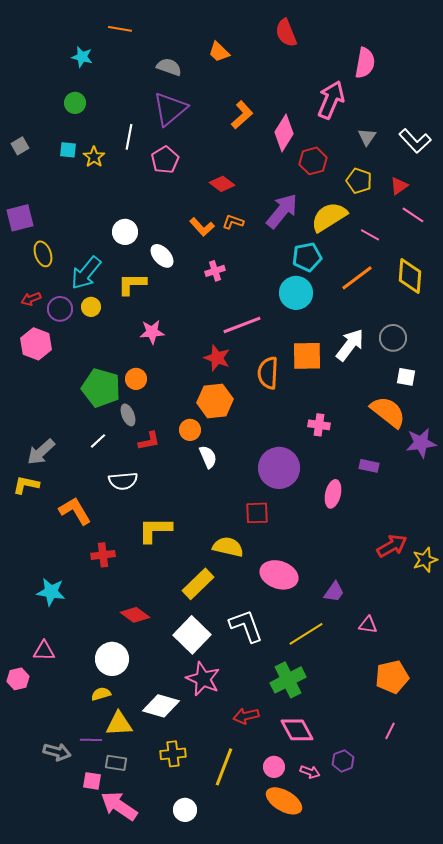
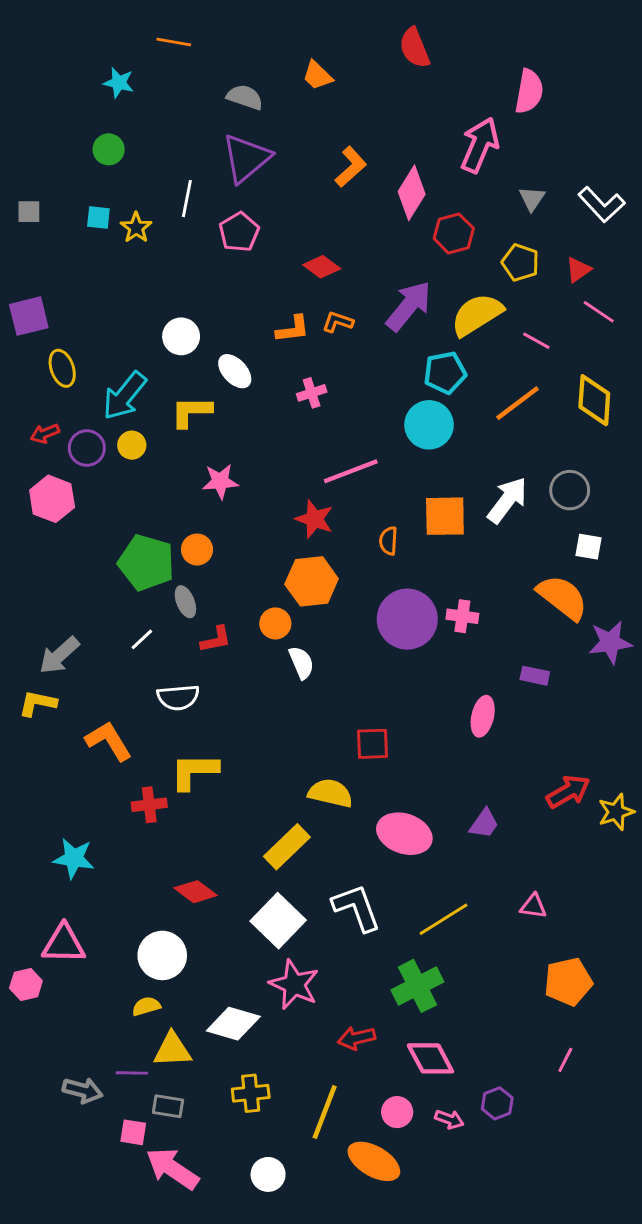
gray square: (20, 146) -> (29, 212), turned 30
orange L-shape: (202, 227) -> (293, 329), turned -55
orange semicircle: (268, 373) -> (388, 541), size x0.6
purple circle: (279, 468) -> (407, 619), moved
yellow L-shape: (155, 530) -> (194, 771), moved
purple trapezoid: (334, 592) -> (484, 824), moved
pink triangle: (44, 651) -> (64, 944), size x1.4
orange ellipse: (284, 801) -> (374, 1161), moved

